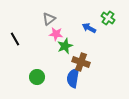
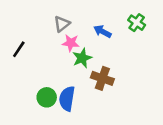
blue arrow: (89, 28) -> (102, 31), moved
black line: (15, 39) -> (19, 49), turned 64
blue semicircle: (73, 78) -> (67, 99), moved

